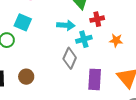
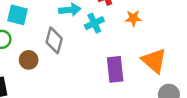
gray diamond: (70, 58) -> (54, 40), moved
brown circle: (26, 77) -> (29, 60), moved

